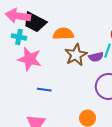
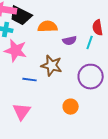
brown star: (76, 55) -> (52, 66), moved, turned -30
purple semicircle: (96, 57) -> (70, 41), moved

